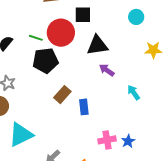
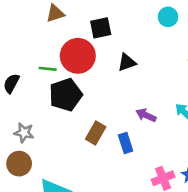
black triangle: (97, 45) -> (127, 62), size x0.7
purple arrow: (107, 70) -> (146, 115), moved

